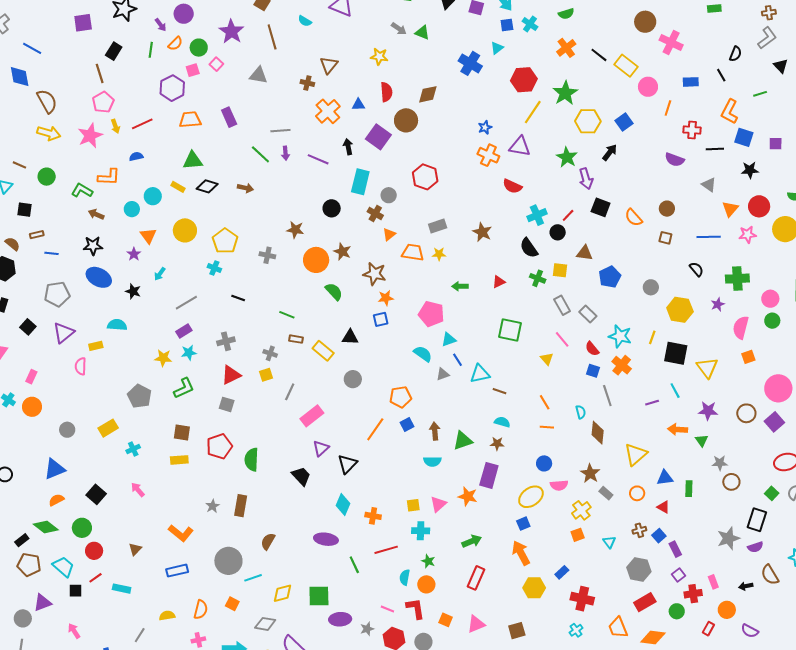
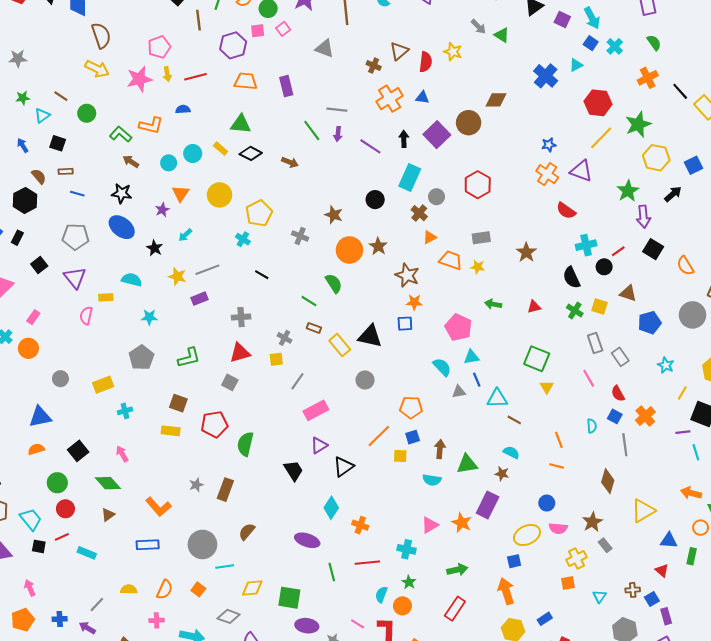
green semicircle: (566, 14) -> (654, 43), turned -119
blue square: (507, 25) -> (591, 43), turned 32
brown line: (100, 73) -> (198, 20), moved
red semicircle: (386, 92) -> (426, 62), moved
gray circle: (651, 287) -> (693, 315), moved, size x1.6
green semicircle: (334, 291) -> (334, 283), moved
purple triangle: (64, 333) -> (75, 278), turned -40
cyan star: (620, 336) -> (666, 365), moved, size x0.7
black triangle: (350, 337) -> (370, 336), size x1.4
cyan star: (189, 353) -> (149, 317), moved
yellow star: (163, 358) -> (177, 276), moved
yellow triangle: (547, 359) -> (547, 387), moved
purple line: (652, 403) -> (683, 432), moved
cyan semicircle: (581, 412) -> (592, 426), moved
orange circle: (637, 493) -> (701, 528), moved
yellow square: (413, 505) -> (400, 456), moved
green diamond: (46, 527) -> (108, 483), moved

